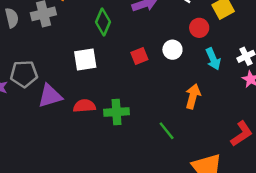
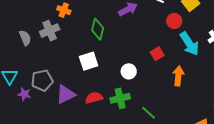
white circle: (172, 50) -> (129, 71), moved
red square: (139, 56) -> (157, 54), moved
cyan arrow: (213, 59) -> (189, 44), size x1.4
green line: (167, 131) -> (149, 113), moved

